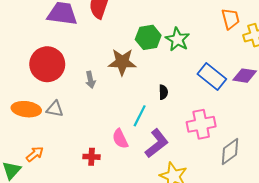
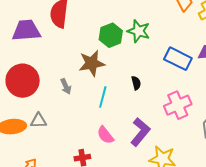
cyan line: (140, 116) -> (103, 97), moved

